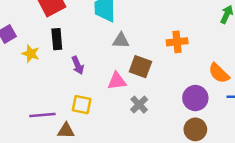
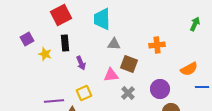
orange semicircle: (219, 73) -> (189, 69), turned -72
purple circle: (195, 98) -> (160, 89), moved
yellow square: (82, 105) -> (84, 93), turned -35

